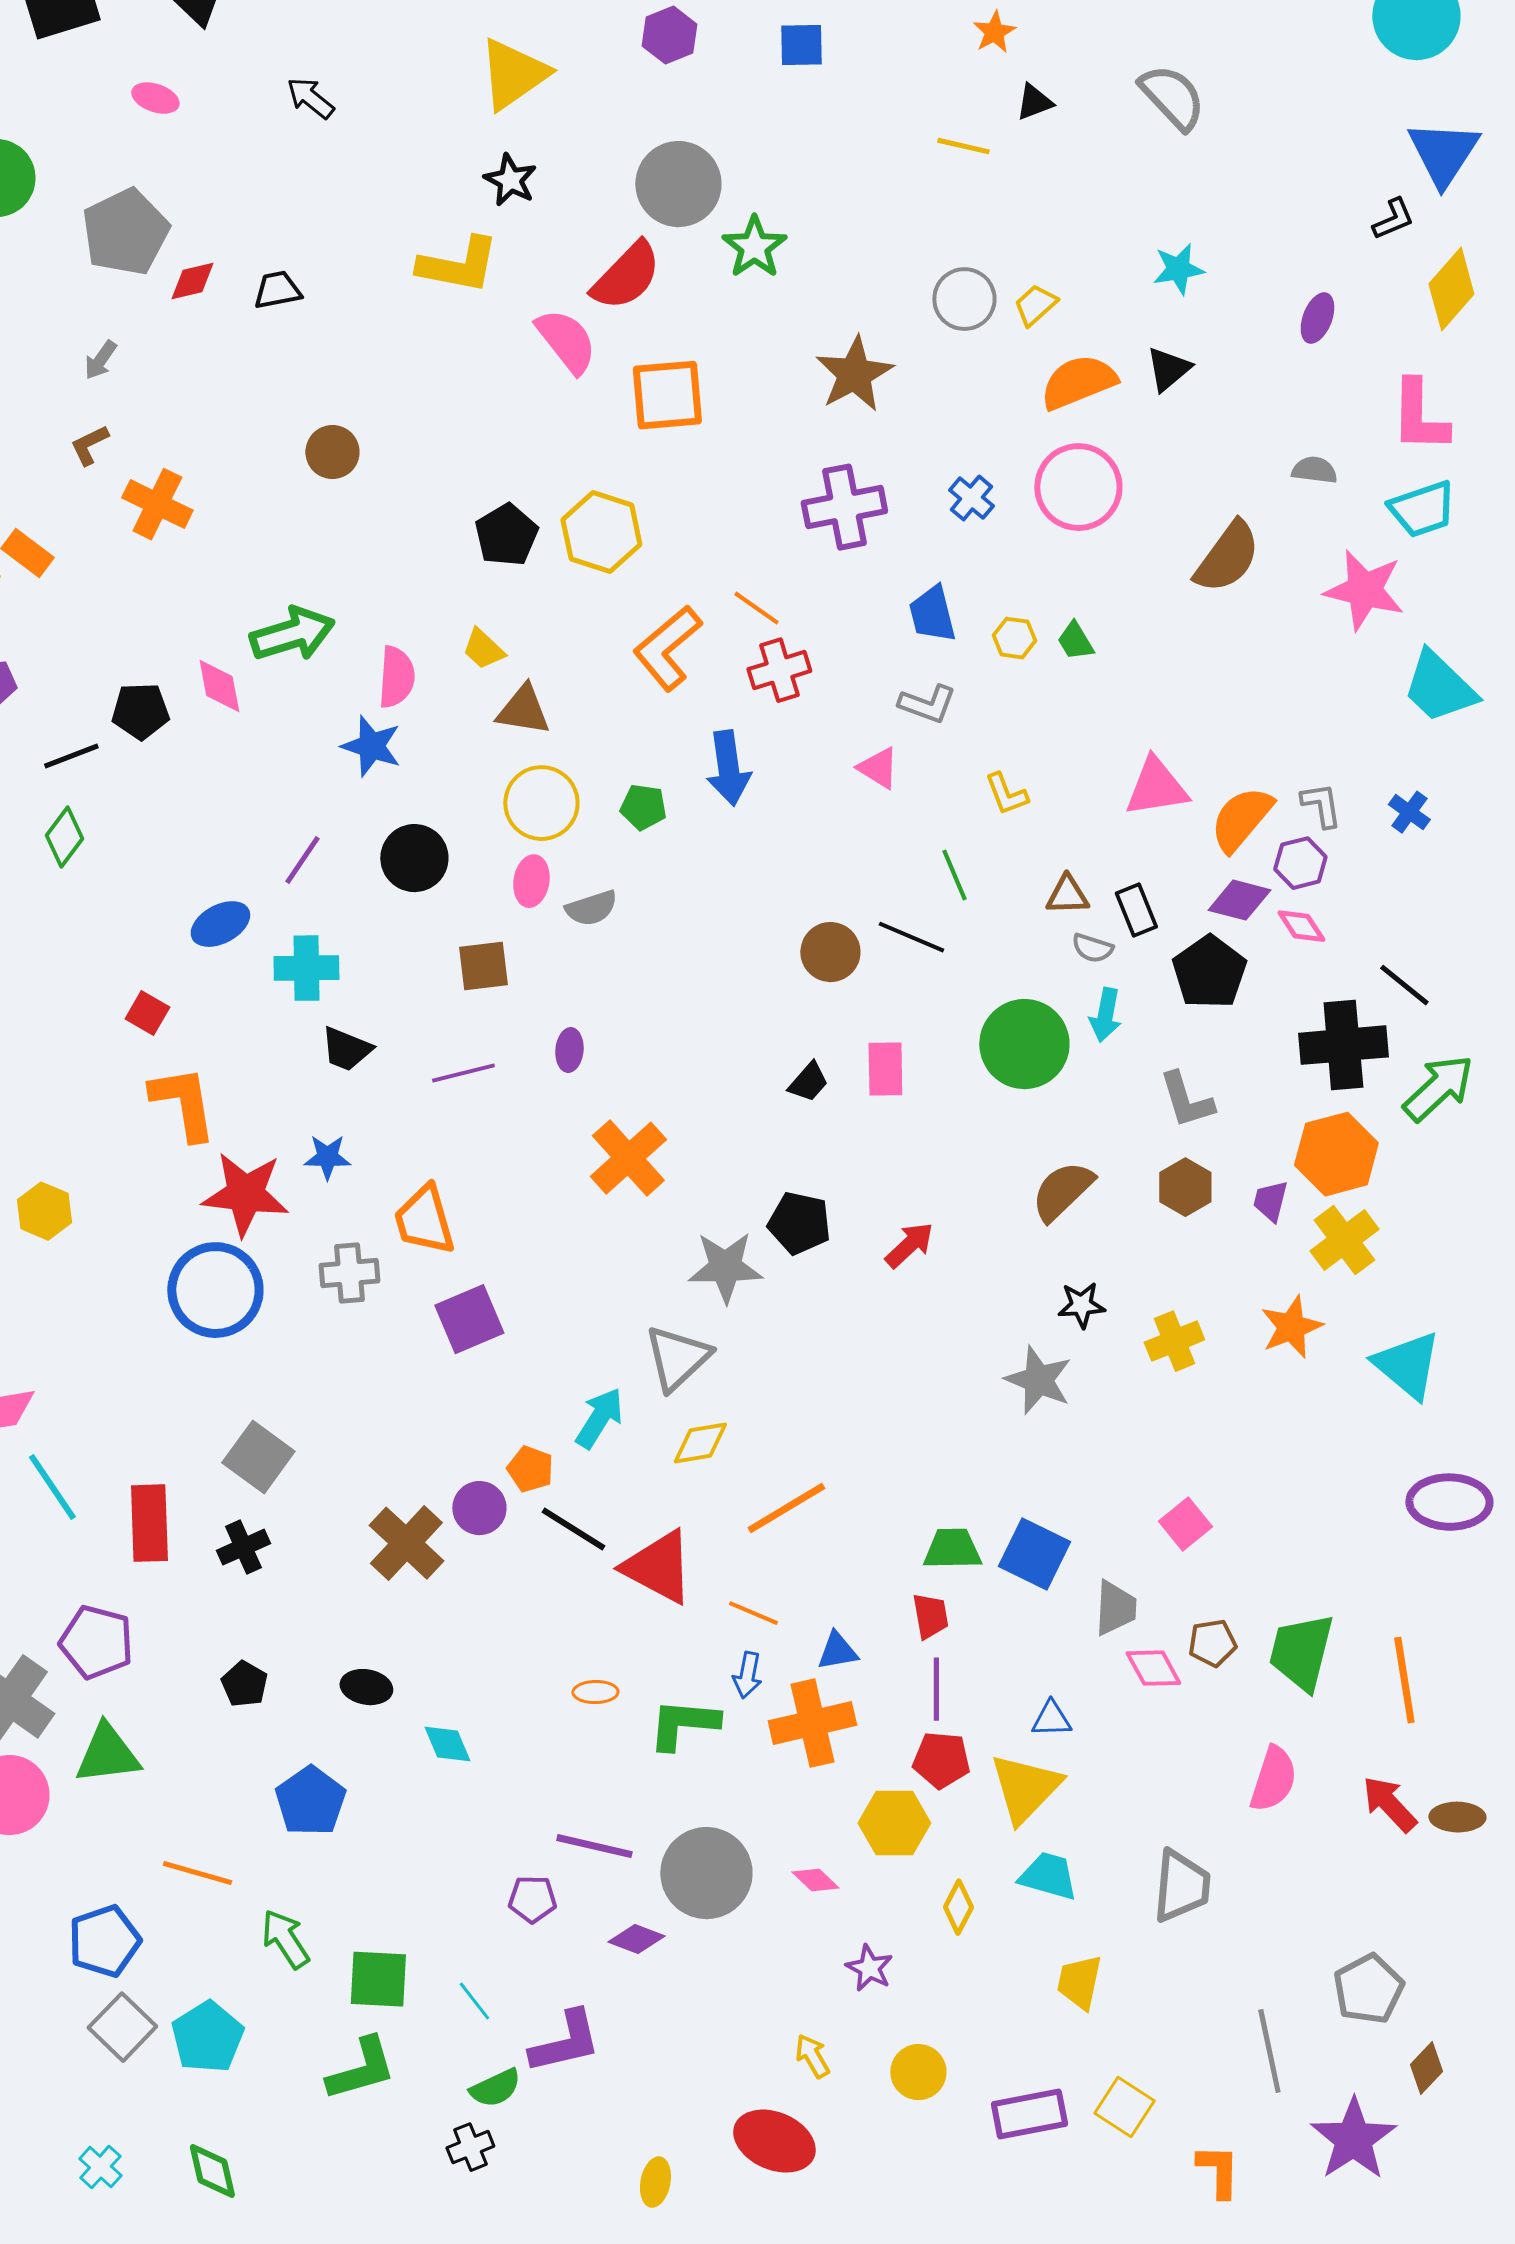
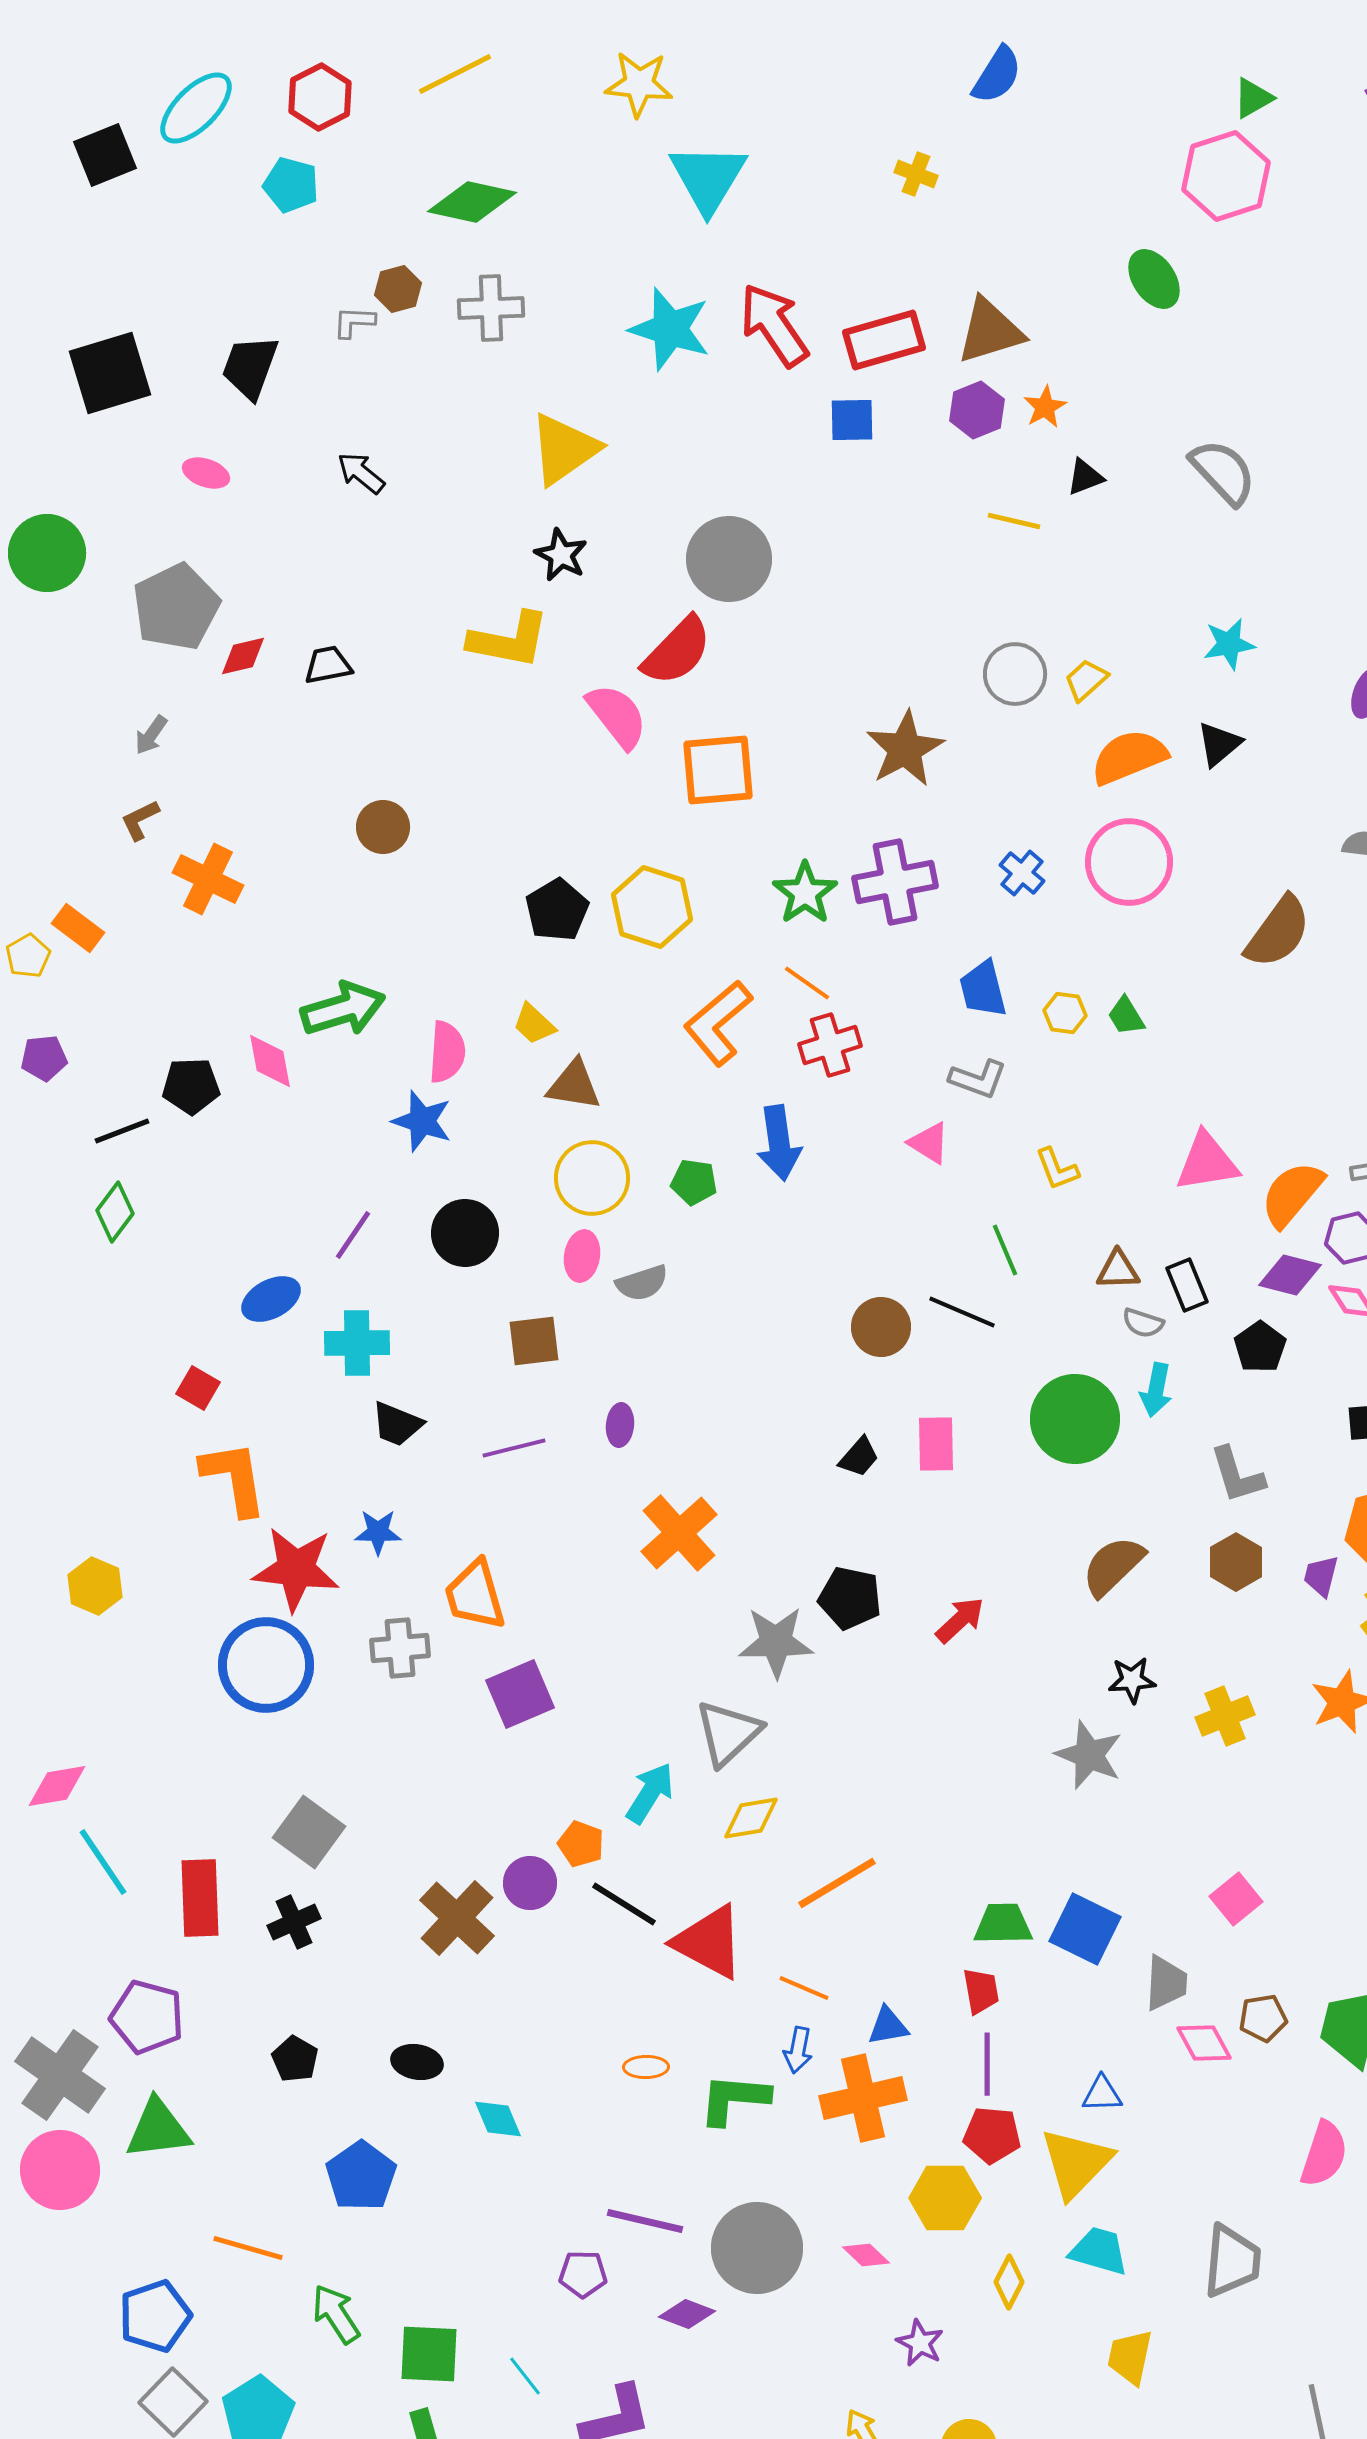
purple hexagon: (669, 35) -> (977, 410), moved
green star: (754, 247) -> (805, 893), moved
black pentagon: (1209, 972) -> (1260, 1347), size x0.7

